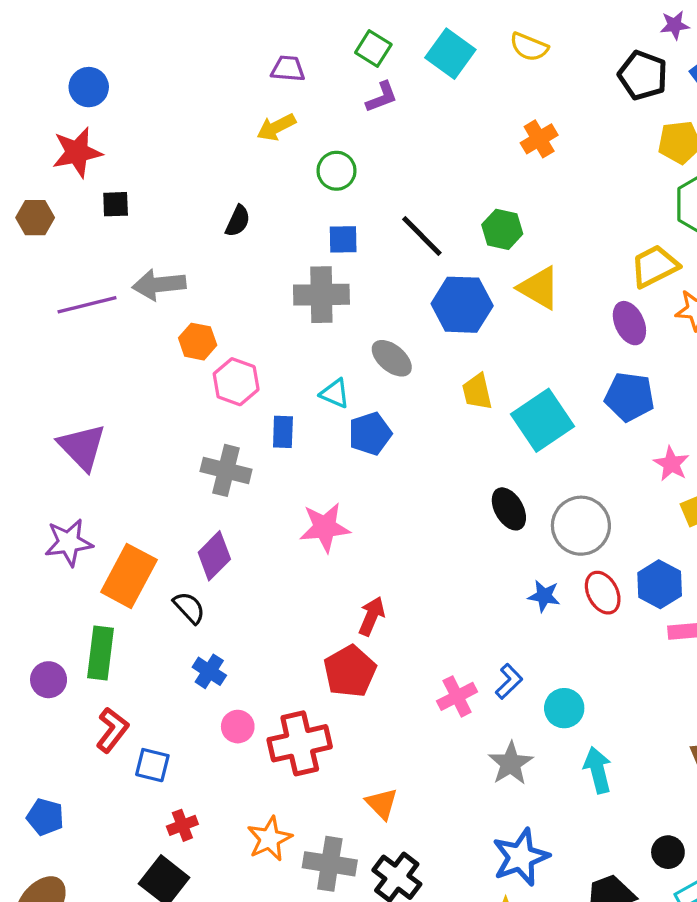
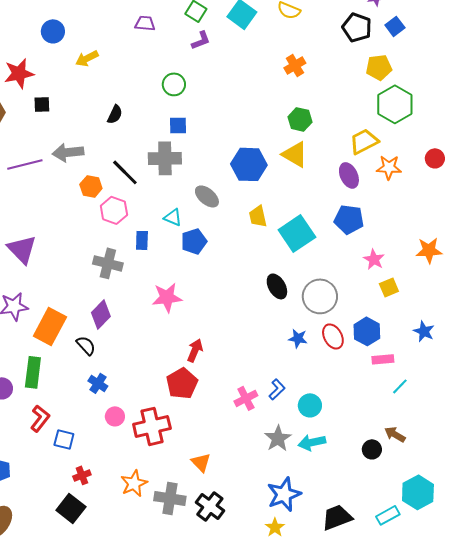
blue circle: (89, 87) -> (53, 31), moved
yellow arrow: (276, 127) -> (87, 58), moved
green hexagon: (502, 229) -> (300, 119), moved
black line: (422, 236) -> (125, 172), moved
cyan arrow: (598, 770) -> (312, 442), moved, turned -88
black circle: (668, 852) -> (372, 449), moved

